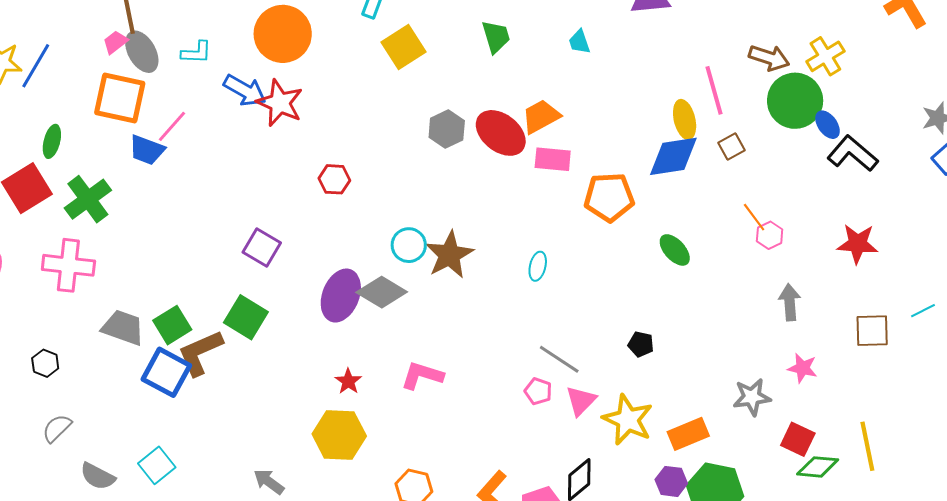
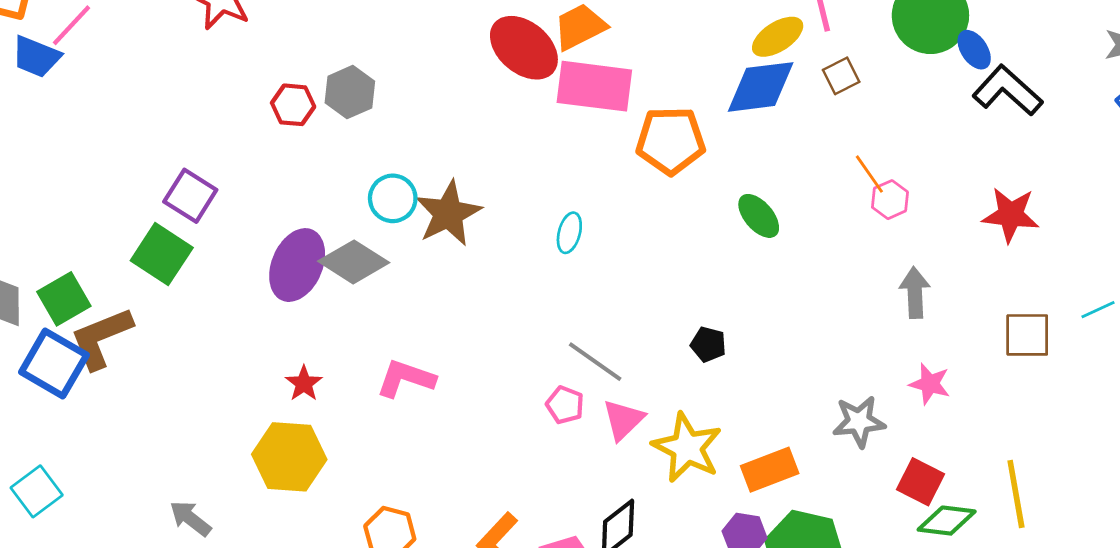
yellow ellipse: (685, 120) -> (778, 37), turned 69
gray hexagon: (447, 129) -> (350, 92), moved
pink rectangle: (553, 159) -> (594, 86), size x1.5
green square: (246, 317) -> (162, 254), moved

